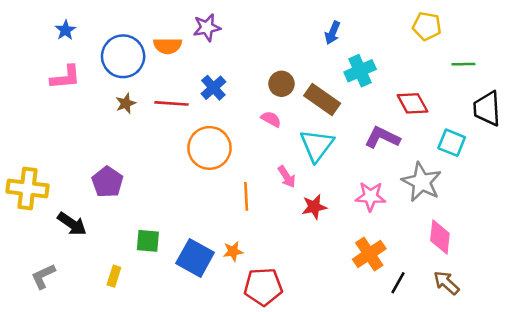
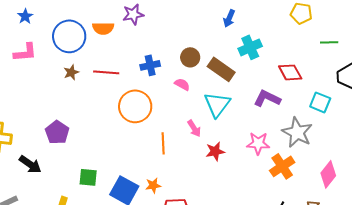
blue cross: (213, 88) -> (150, 65), moved, turned 30
pink diamond: (440, 237) -> (328, 174), moved, turned 32
orange cross: (369, 254) -> (282, 166), moved

